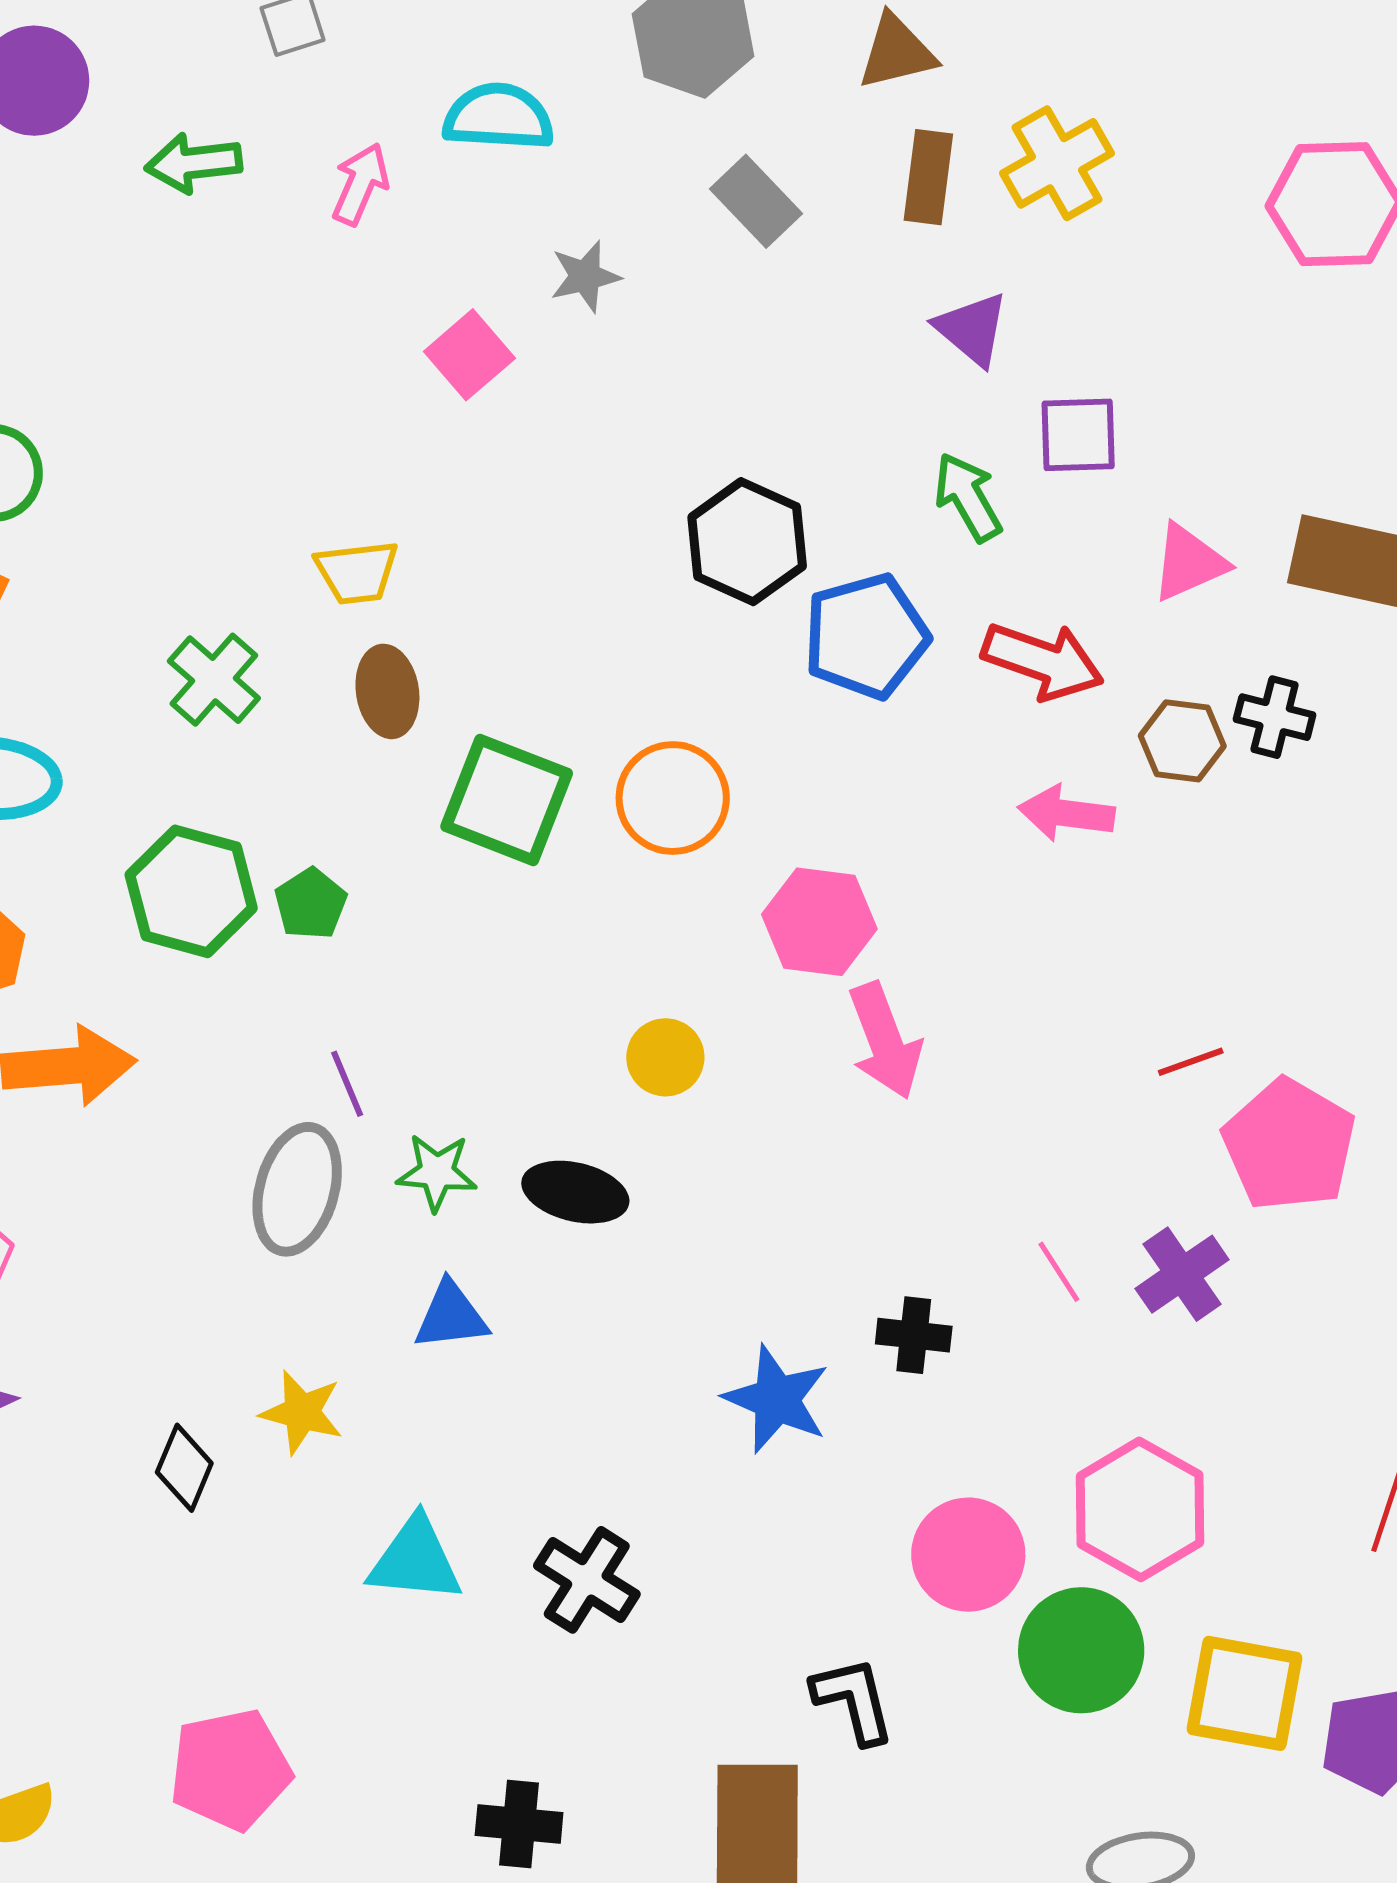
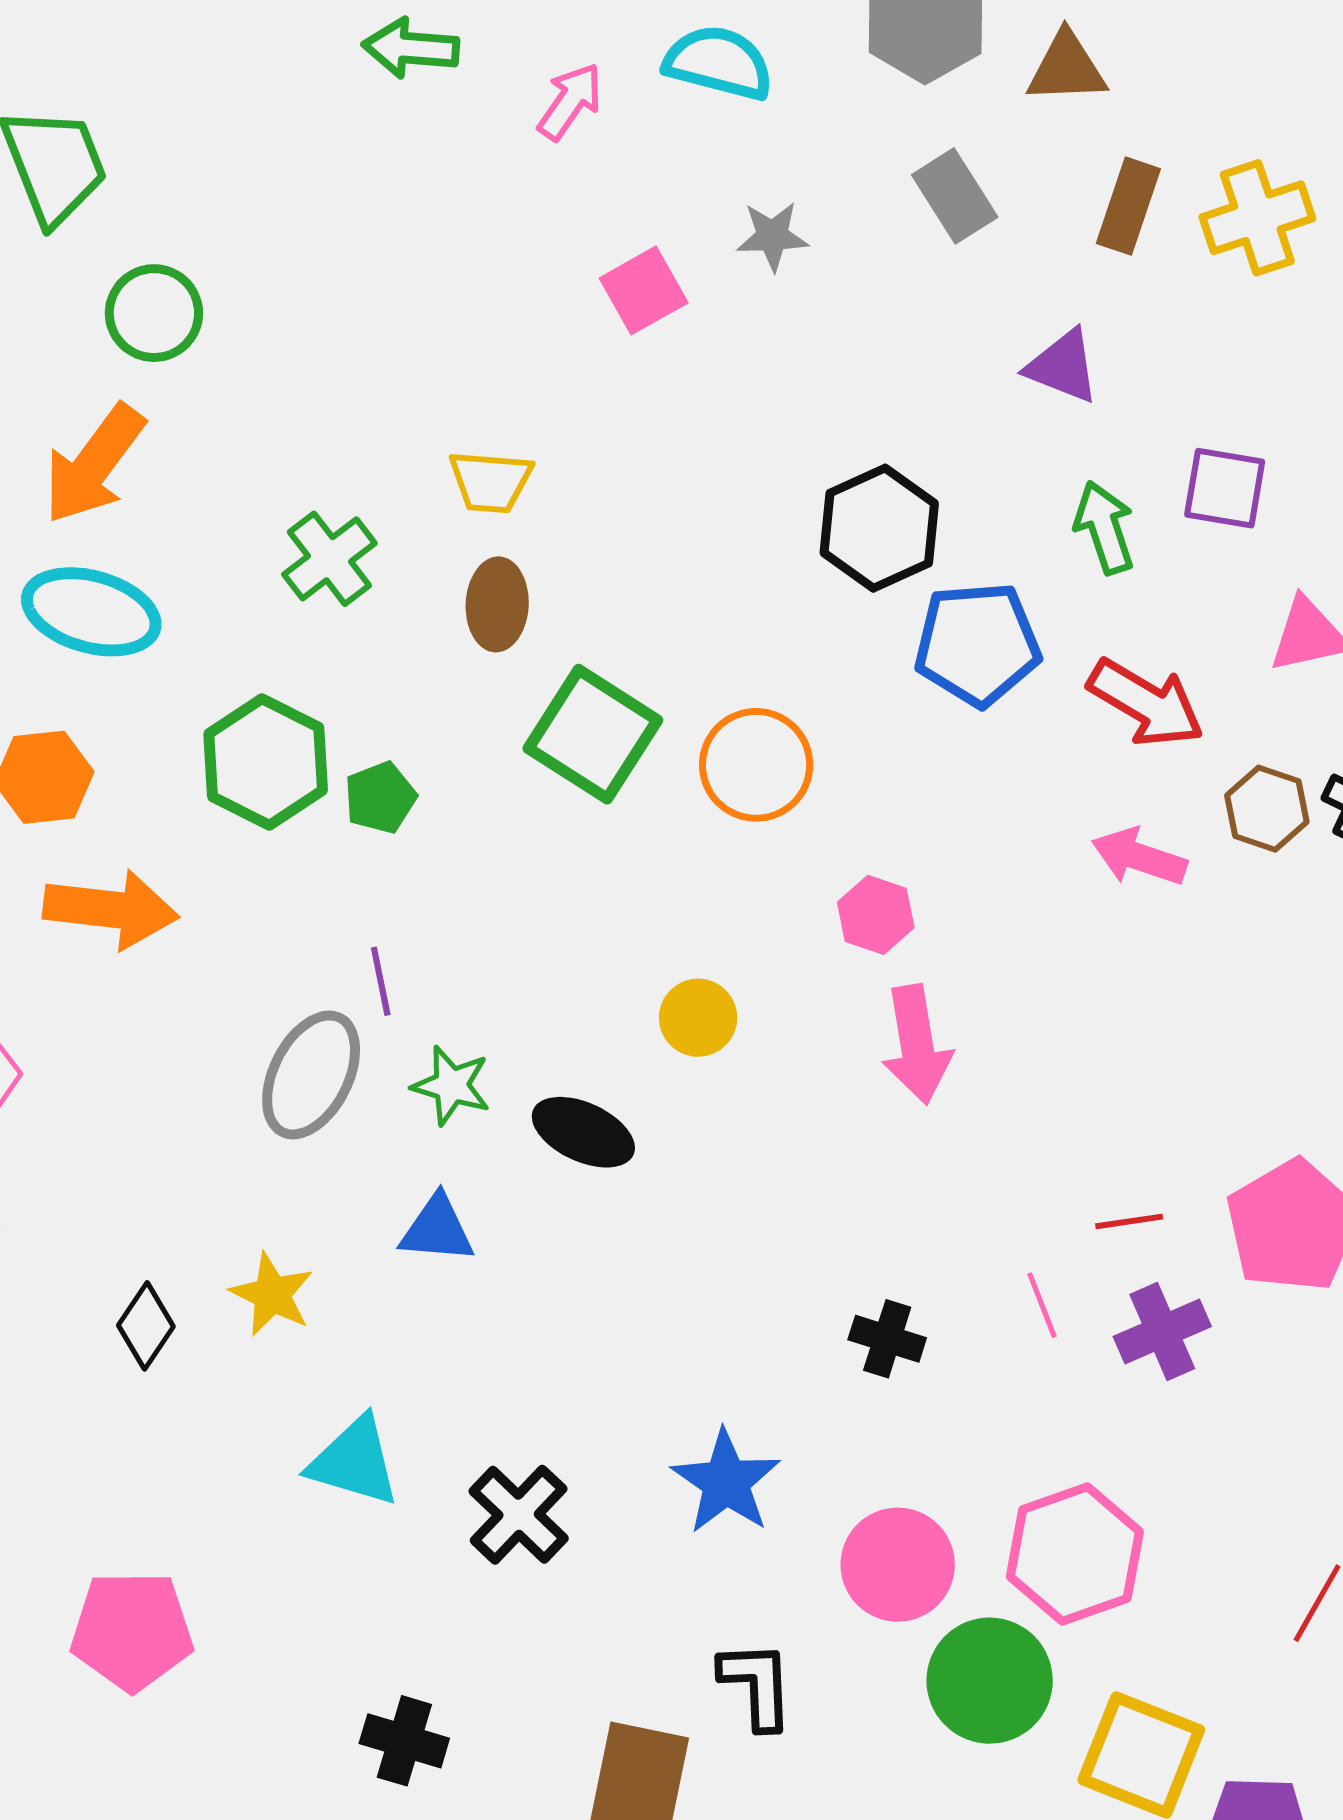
brown triangle: (897, 52) -> (1067, 68), moved
purple triangle: (972, 329) -> (1063, 366), moved, turned -30
pink hexagon: (819, 922) -> (876, 915), size x0.7
red line: (1191, 1062) -> (1129, 1221), moved
blue star: (777, 1399) -> (726, 1482), moved

